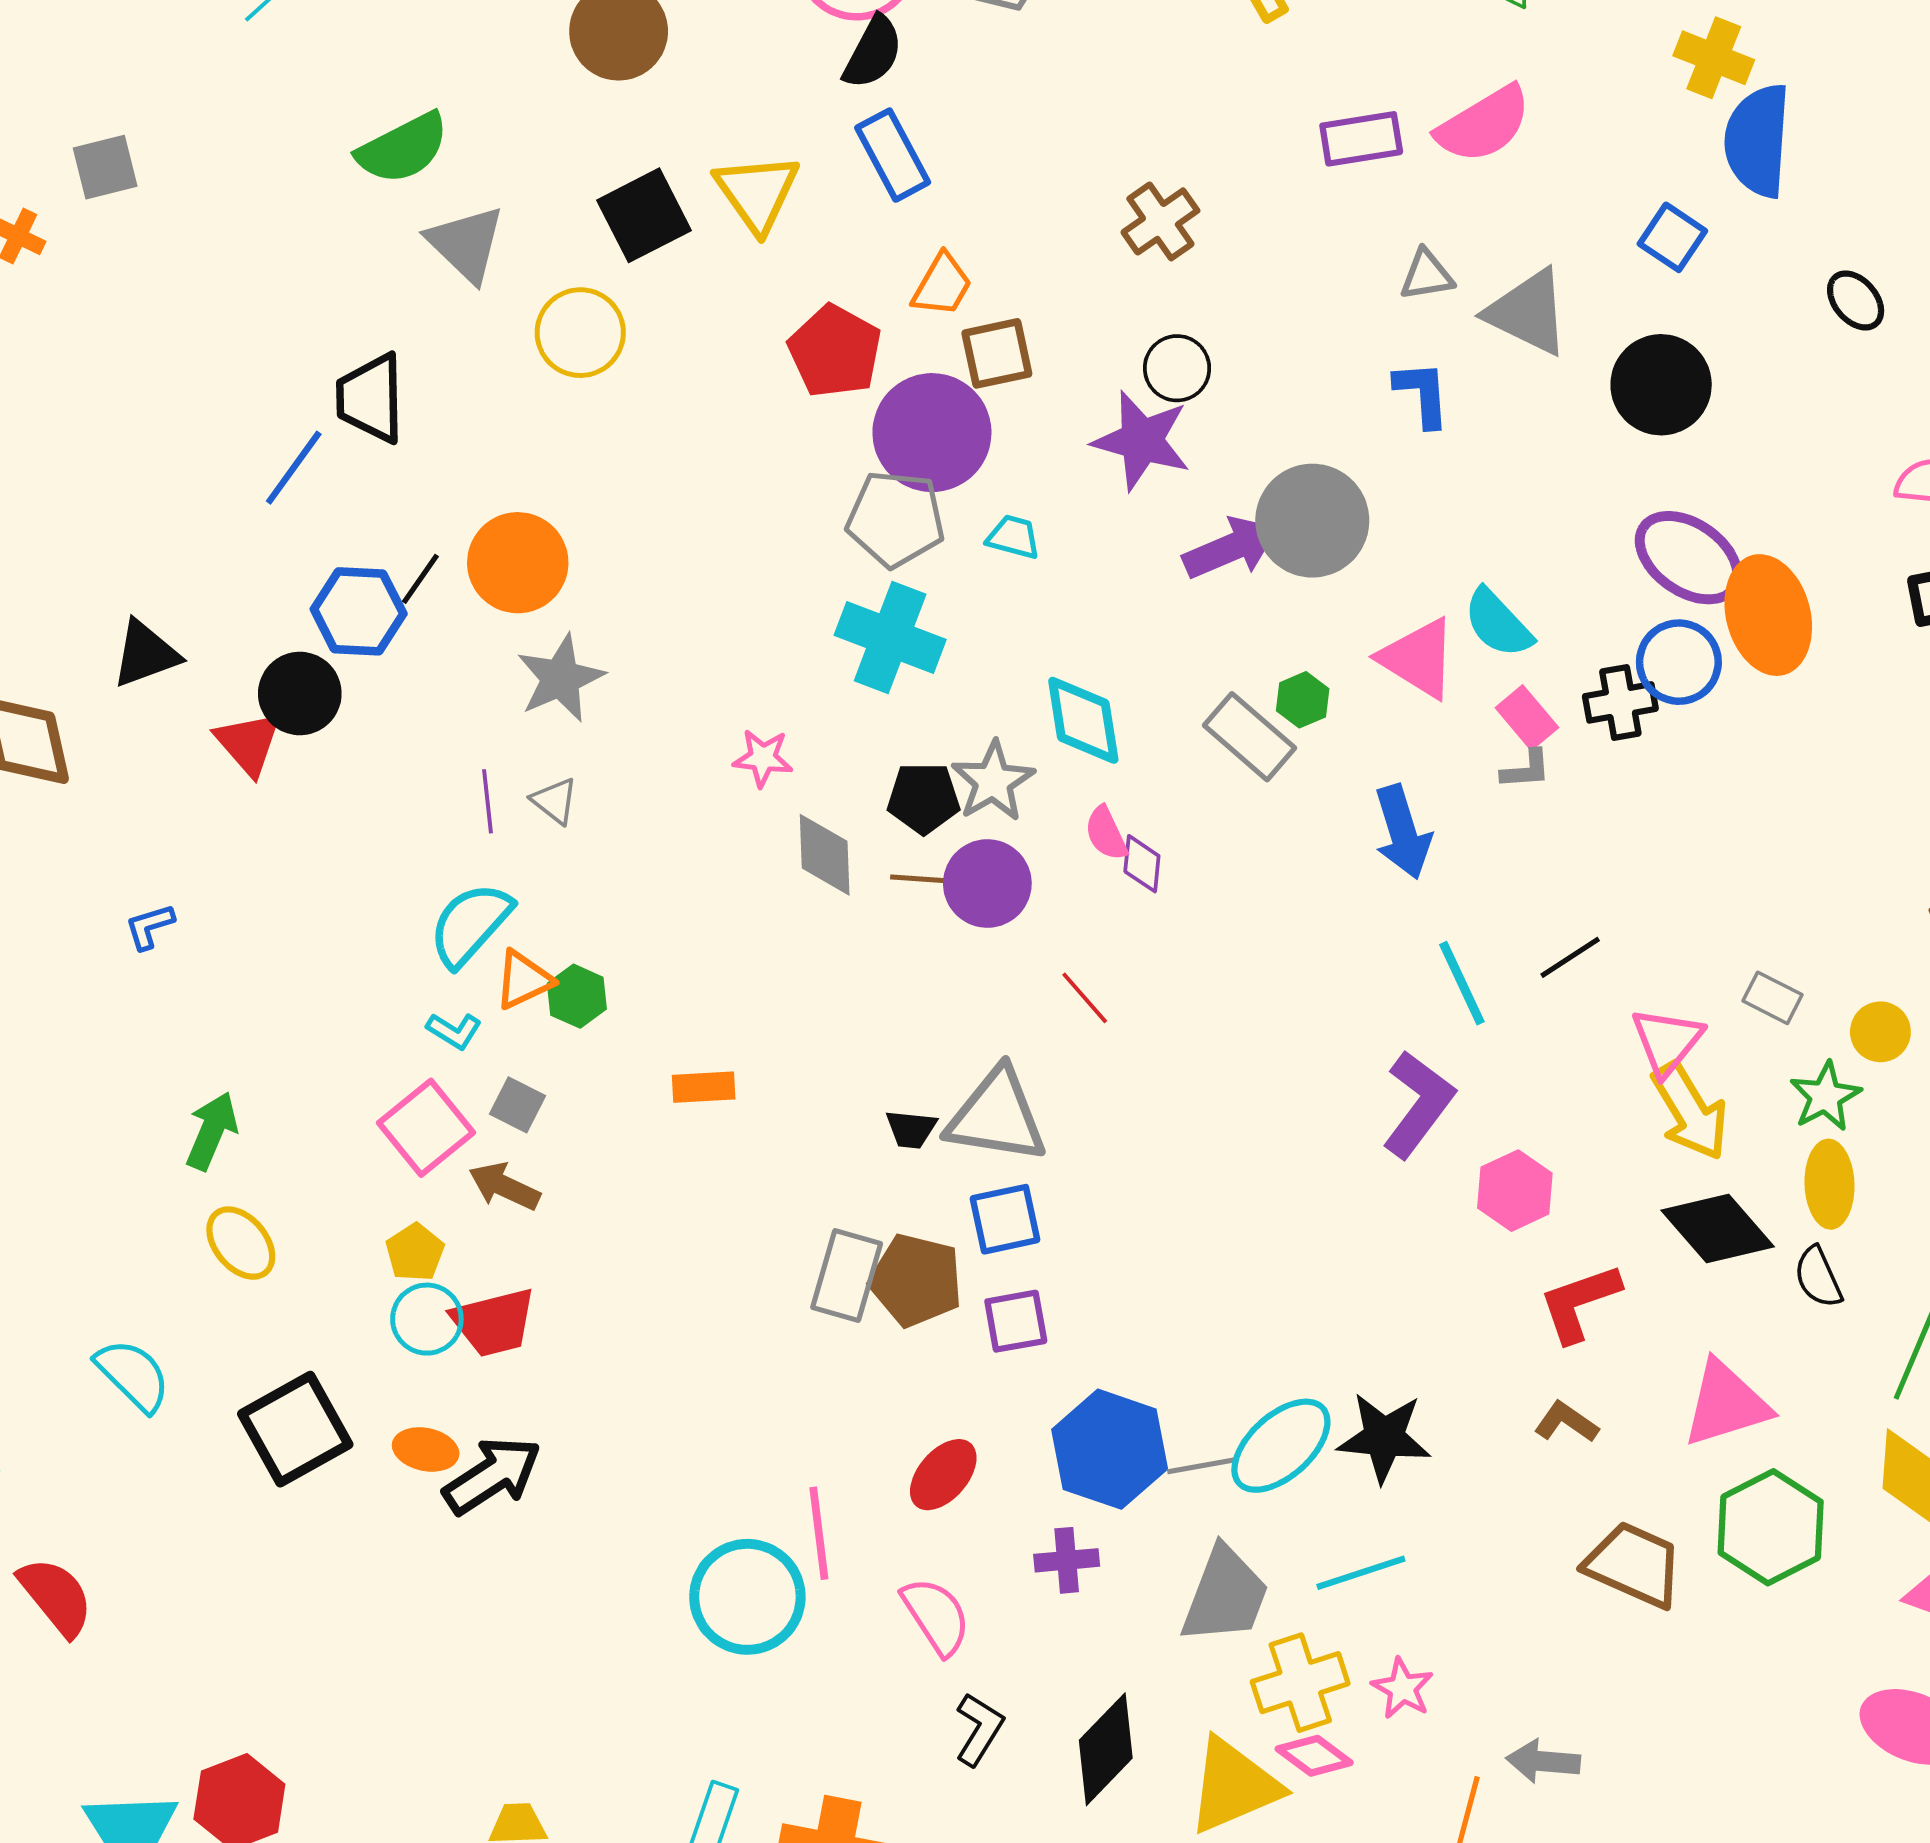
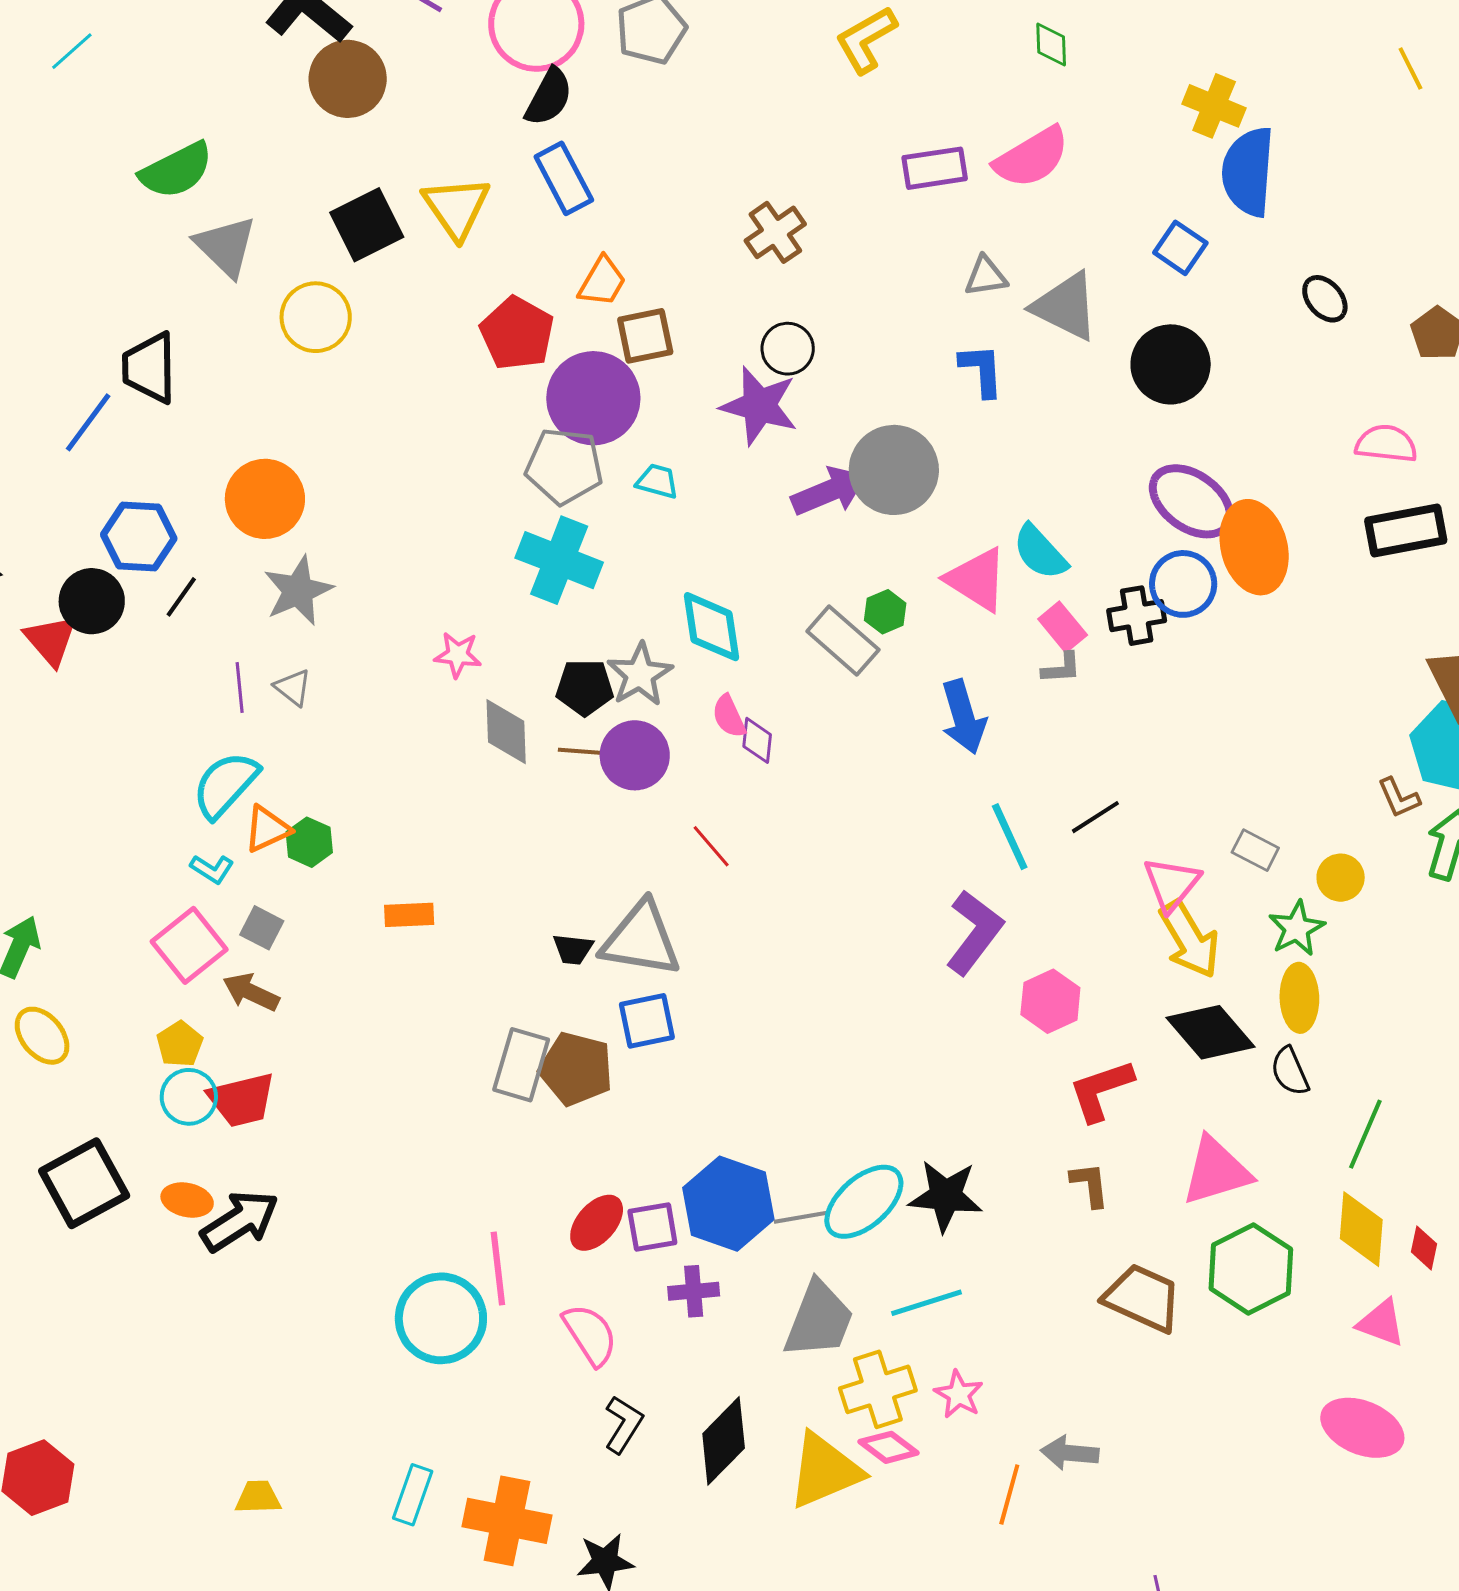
black line: (420, 579) -> (181, 597), moved
purple square: (1016, 1321) -> (652, 1227), moved
brown L-shape: (1566, 1422) -> (1090, 1185), turned 48

